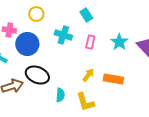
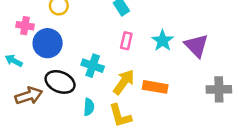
cyan cross: (63, 35) -> (93, 66), moved
yellow arrow: (88, 75) -> (124, 82), size x1.5

